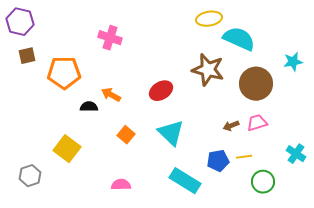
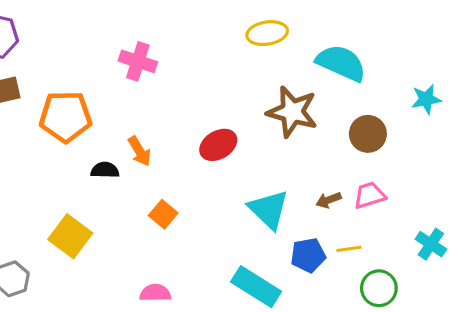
yellow ellipse: (209, 19) -> (267, 33), moved
brown circle: (256, 84) -> (368, 134), size x0.7
orange arrow: (111, 95) -> (140, 151), turned -150
cyan triangle: (171, 133) -> (269, 209), moved

